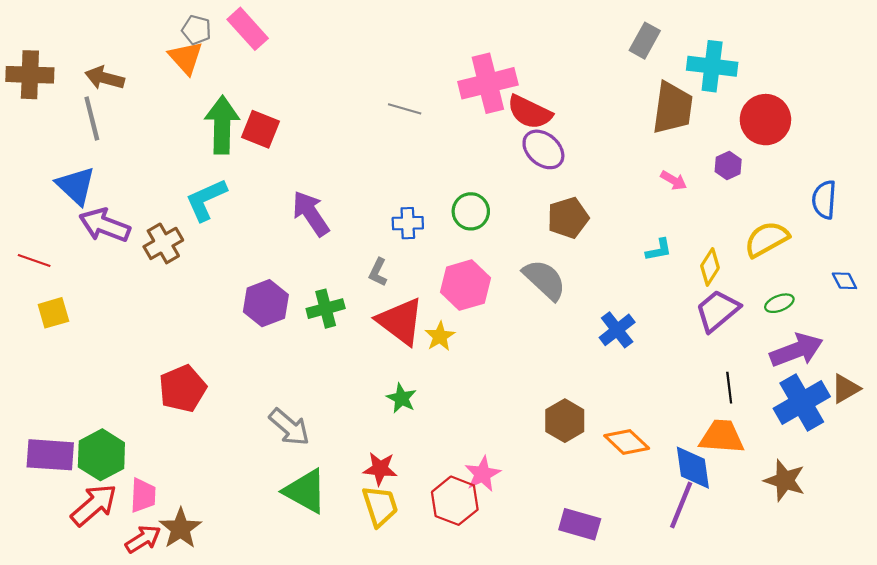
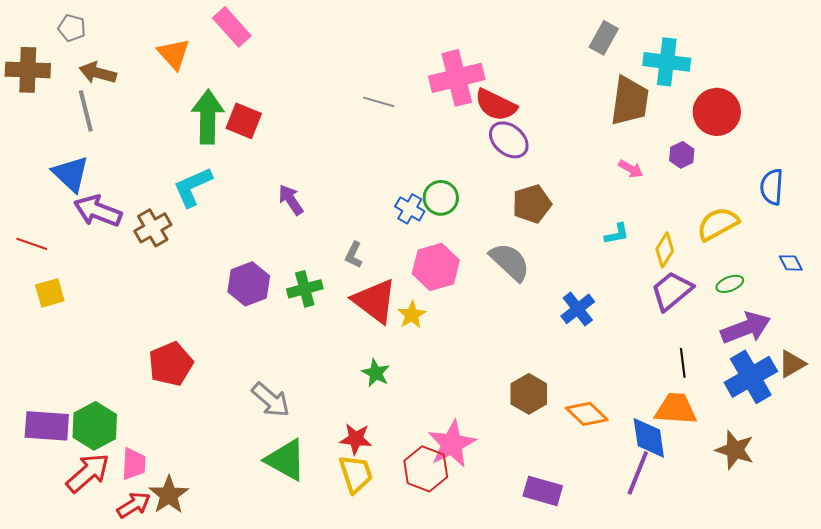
gray pentagon: (196, 30) -> (72, 28), moved
purple arrow: (311, 214) -> (291, 200), size x0.7
blue cross: (408, 223) -> (410, 209), moved, turned 32
pink star: (483, 474) -> (452, 444), size x1.4

